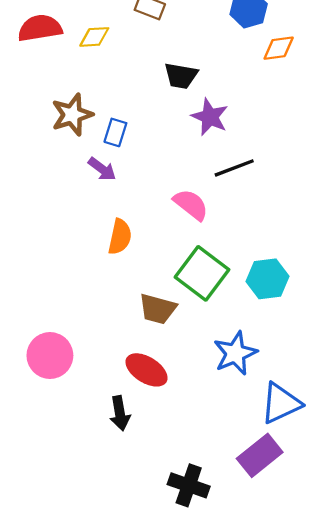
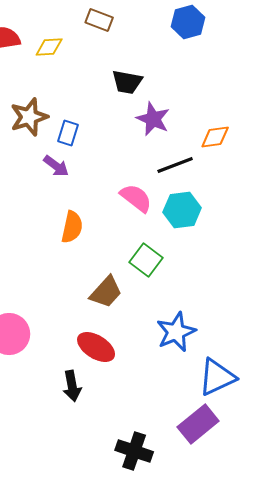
orange diamond: (279, 48) -> (215, 137), moved
green square: (202, 273) -> (146, 260), size x0.7
cyan hexagon: (267, 279) -> (182, 210), moved
brown trapezoid: (158, 309) -> (106, 292), turned -63

